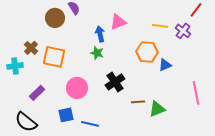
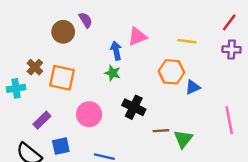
purple cross: (183, 31) -> (232, 49), moved, turned -35
black cross: (115, 82) -> (134, 107), turned -30
green triangle: (157, 109) -> (183, 139), turned -30
blue square: (66, 115) -> (61, 146), moved

